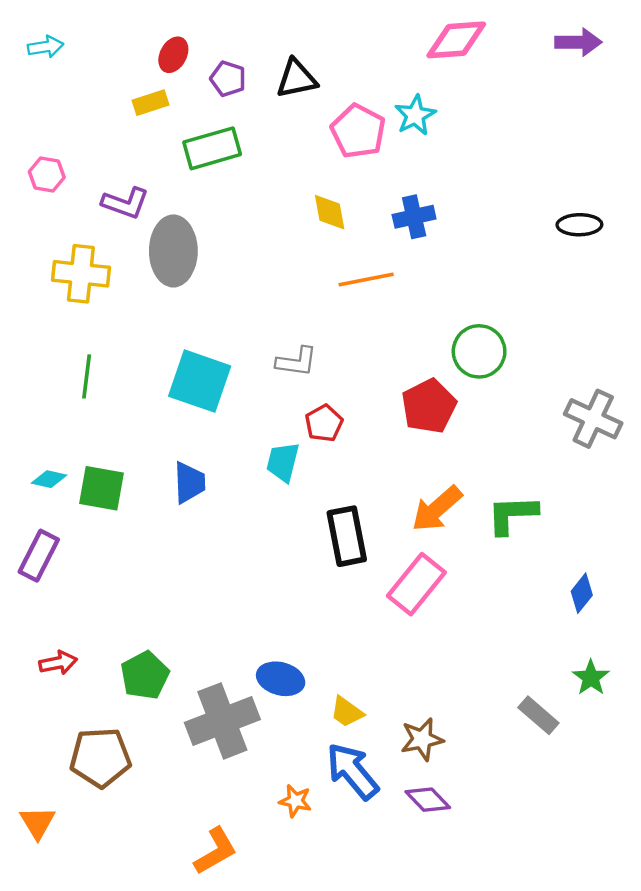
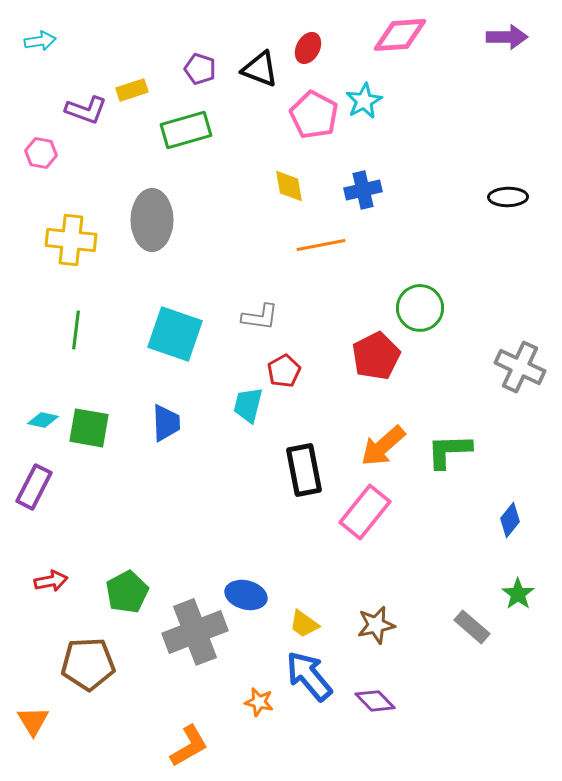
red ellipse: (173, 55) -> (308, 48), moved
black triangle: (297, 79) -> (260, 69), turned 33
purple L-shape: (125, 203) -> (86, 110), moved
brown star: (422, 739) -> (376, 625), moved

